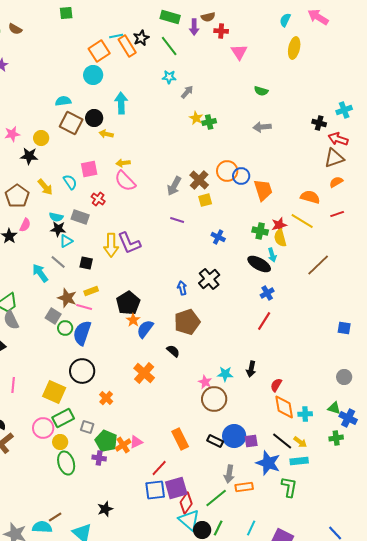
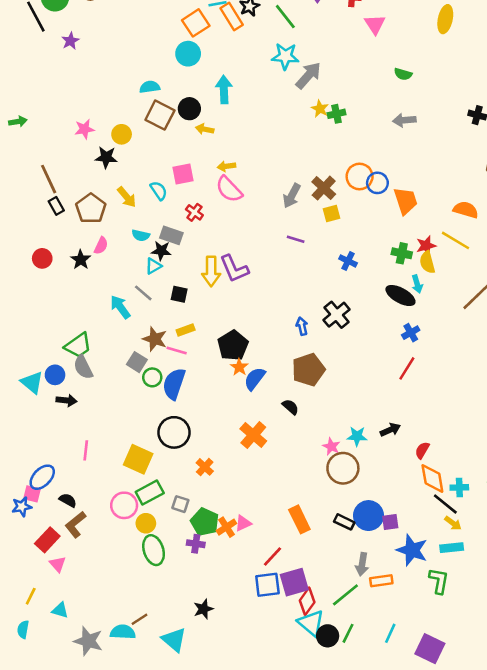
cyan star: (169, 77) -> (285, 56), size x1.5
gray arrow: (187, 92) -> (308, 75), size x1.6
black star: (58, 229) -> (161, 251), moved
black arrow: (251, 369) -> (390, 430), turned -126
black line: (282, 441) -> (445, 504), moved

